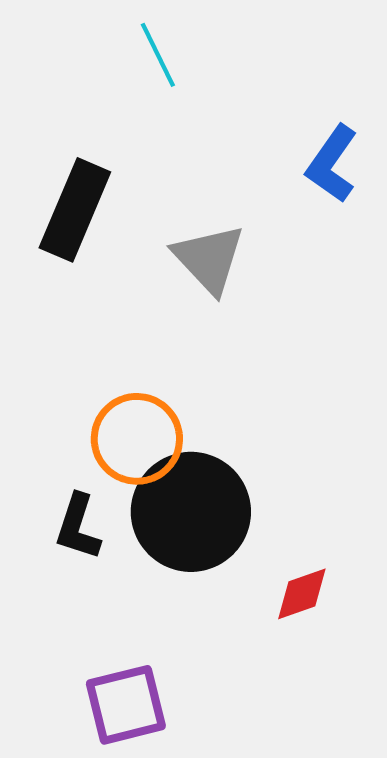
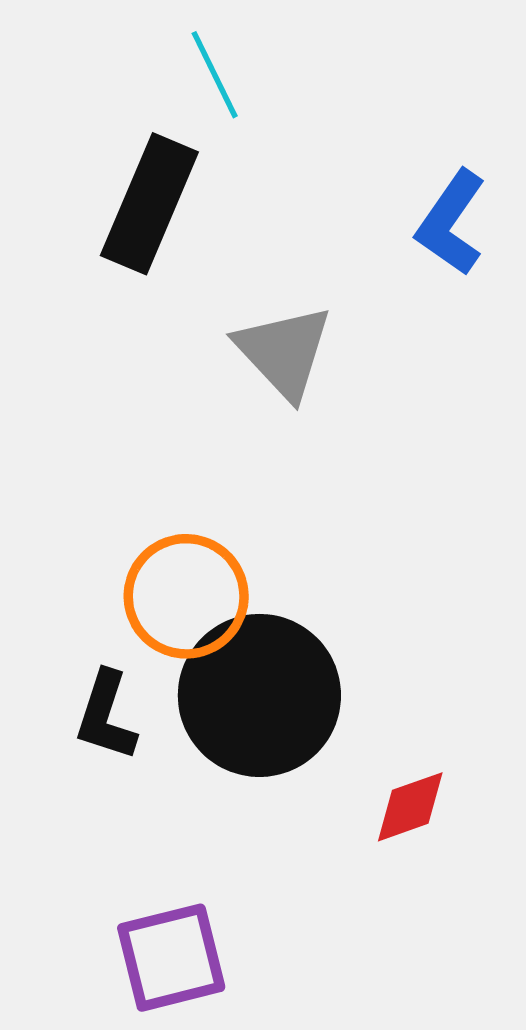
black rectangle: (75, 210) -> (149, 204), moved

